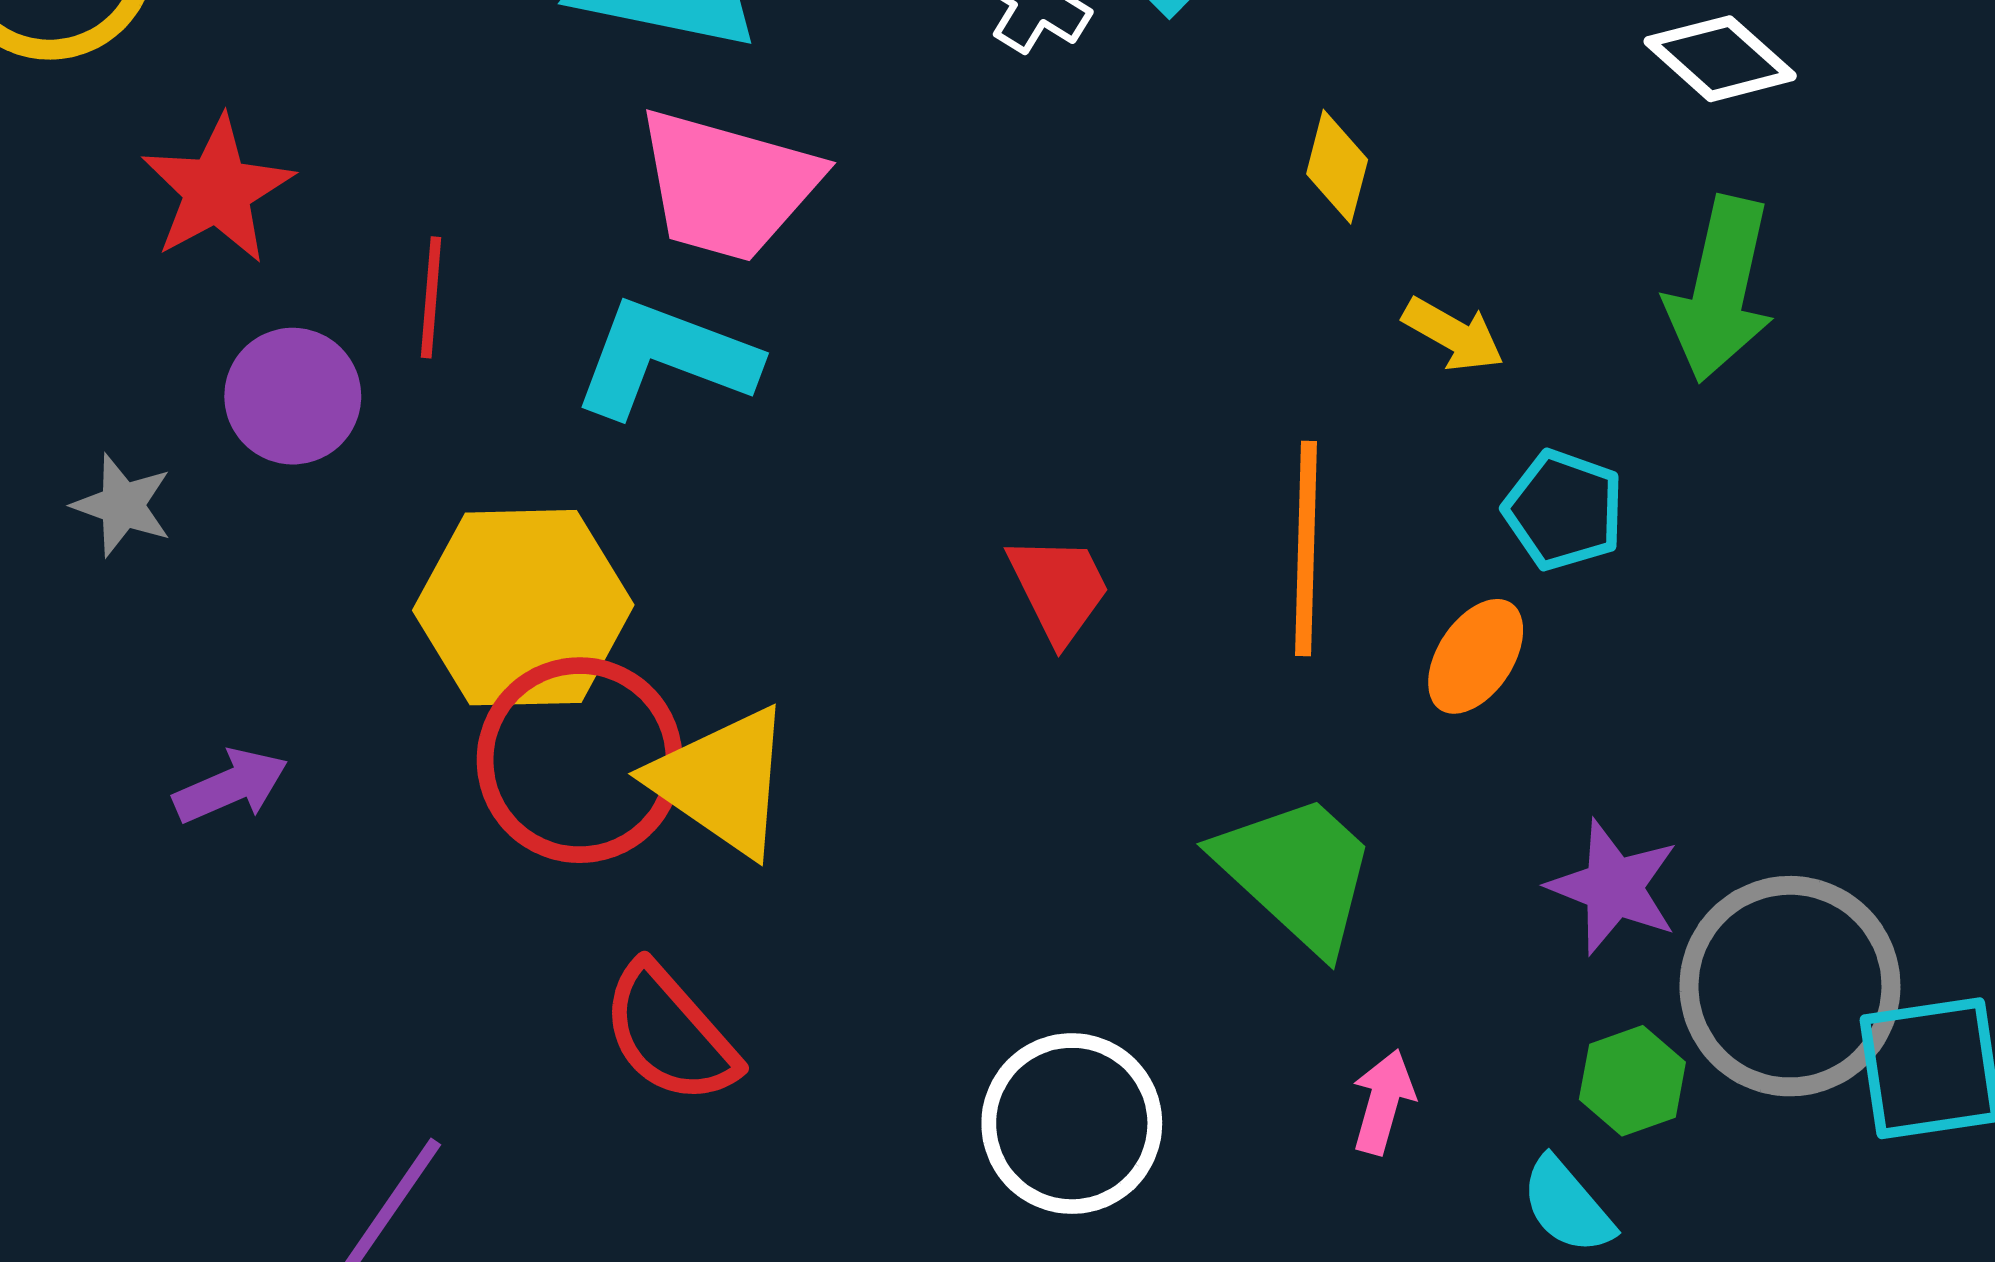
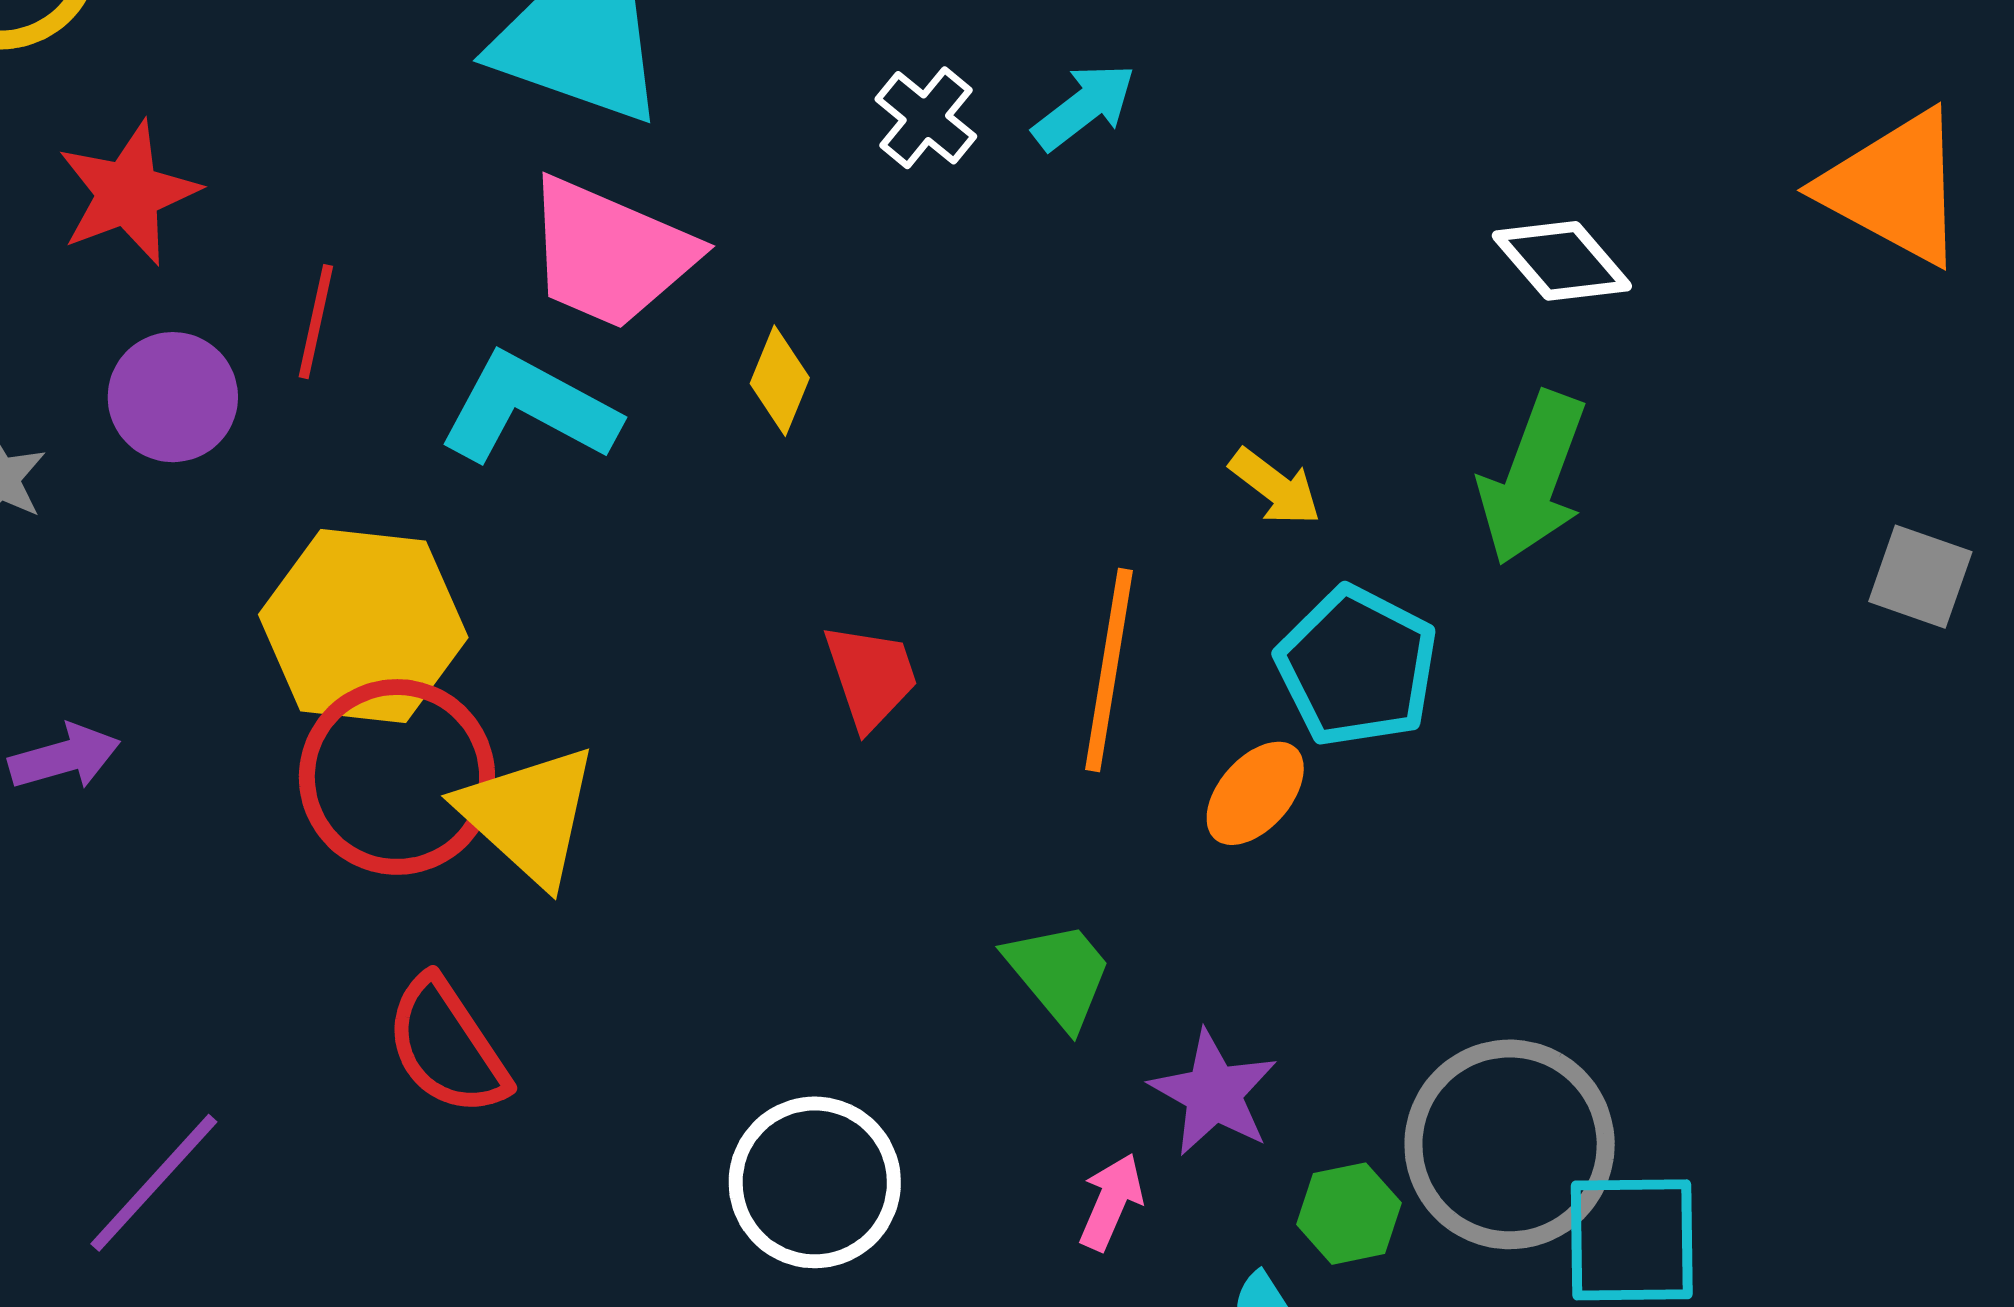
yellow diamond: (1337, 167) -> (780, 381), moved
cyan pentagon: (1564, 510) -> (1357, 667), size x1.4
green trapezoid: (1297, 872) -> (1059, 974), size x0.7
purple star: (1614, 887) -> (1214, 1093), moved

